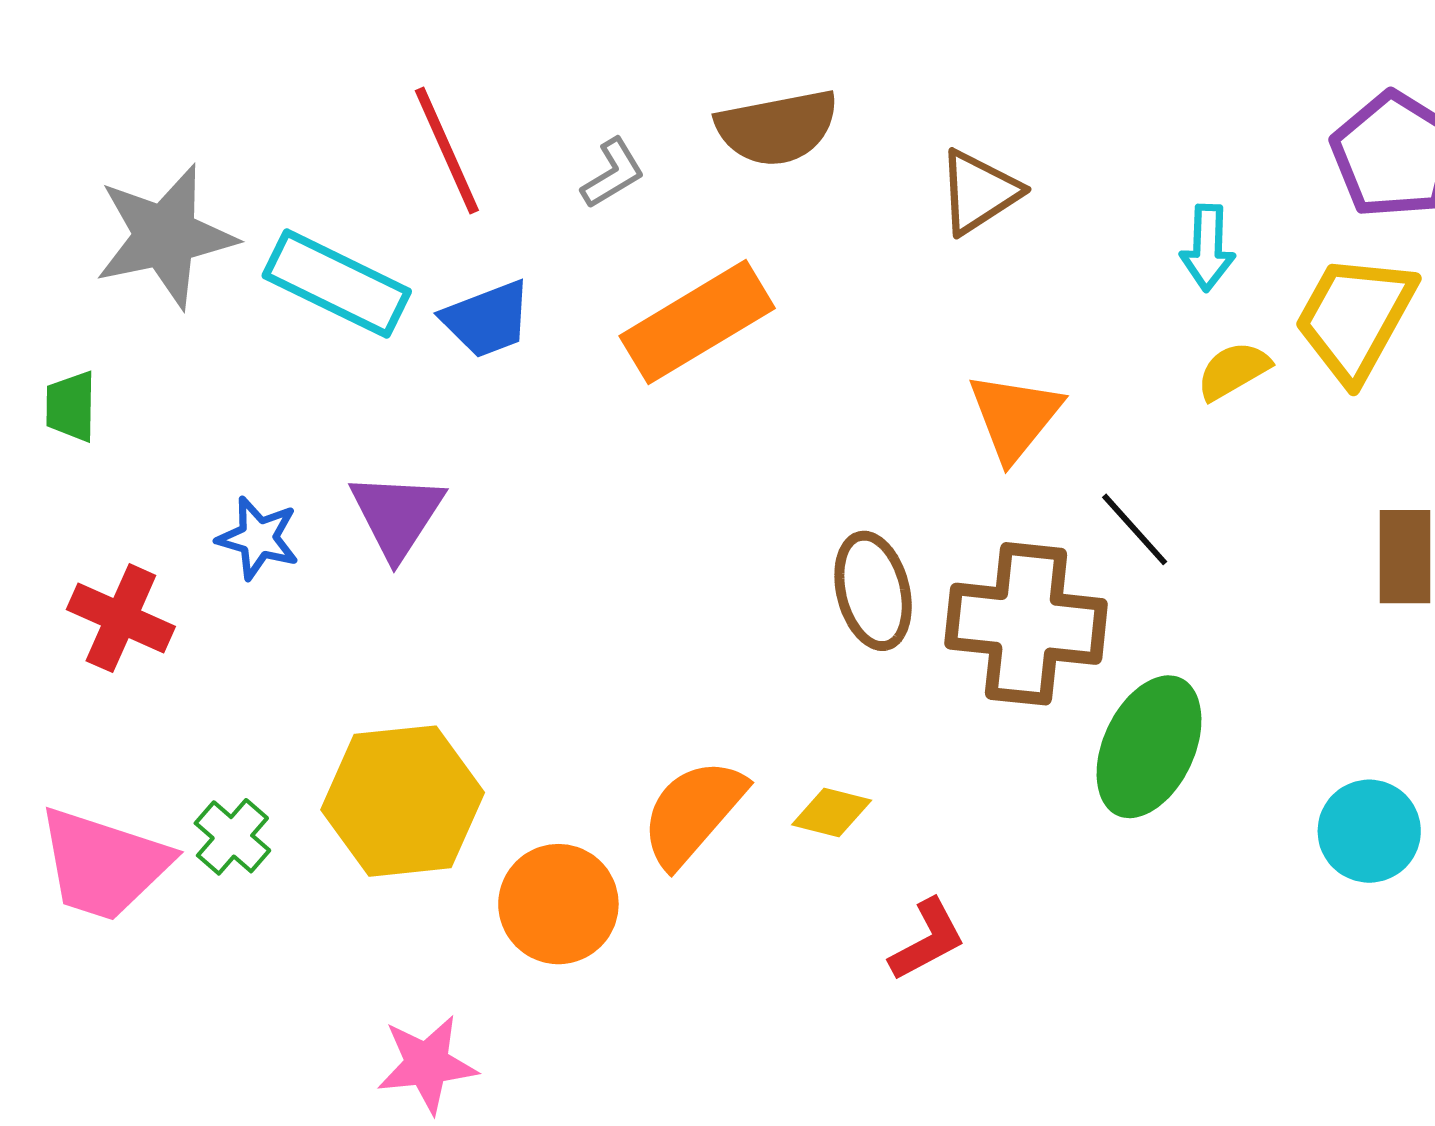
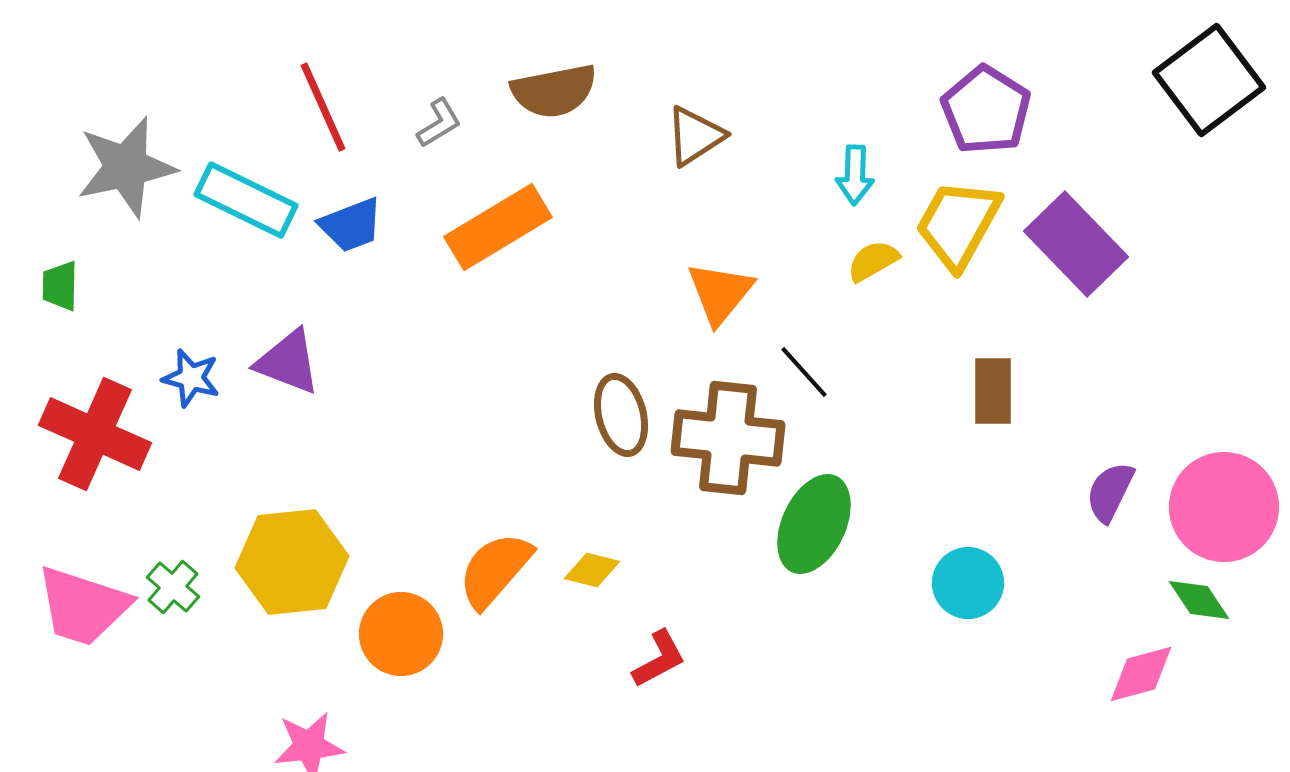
purple triangle: (397, 515) -> (288, 362), turned -42
red cross: (121, 618) -> (95, 434), size x1.5

